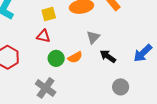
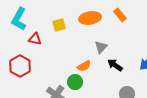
red triangle: (43, 36) -> (35, 39), moved
green circle: (56, 58) -> (75, 82), moved

